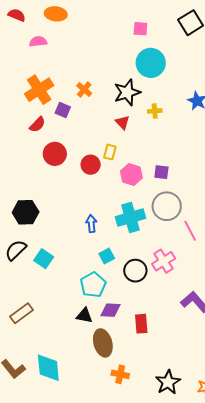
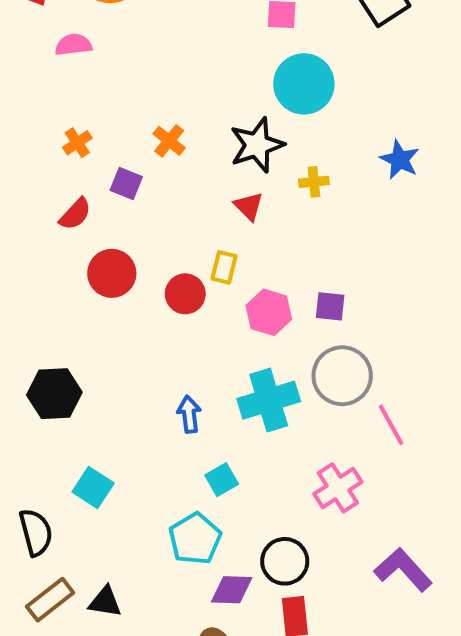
orange cross: (39, 90) -> (77, 143), size x0.5
black semicircle: (16, 250) -> (36, 532), moved, turned 120
black circle: (135, 271) -> (285, 561), moved
black triangle: (84, 316) -> (105, 602), moved

